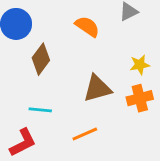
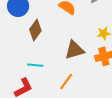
orange line: (85, 134) -> (66, 81), turned -30

